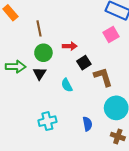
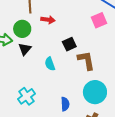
red arrow: (70, 46) -> (48, 20), moved
green circle: (43, 53) -> (22, 29), moved
cyan cross: (47, 121) -> (27, 96), turned -30

